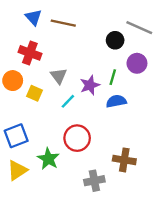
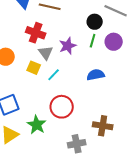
red cross: (30, 53) -> (36, 33), moved
green line: (113, 77) -> (93, 41), moved
purple star: (90, 85) -> (68, 46), moved
yellow square: (35, 93) -> (34, 68), moved

